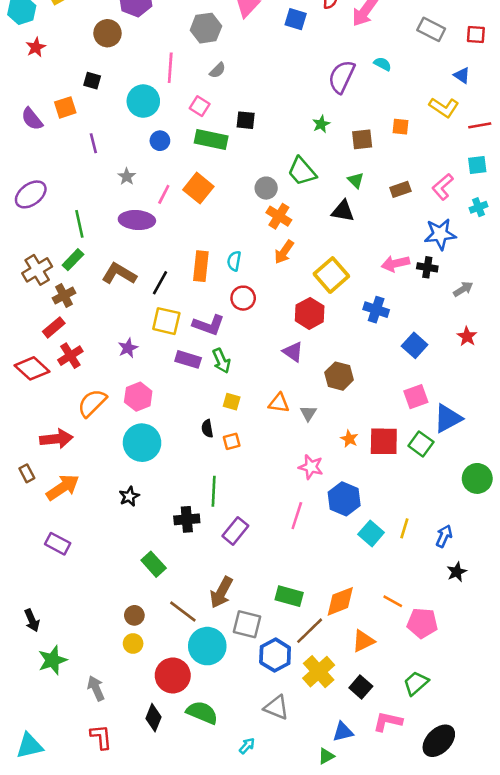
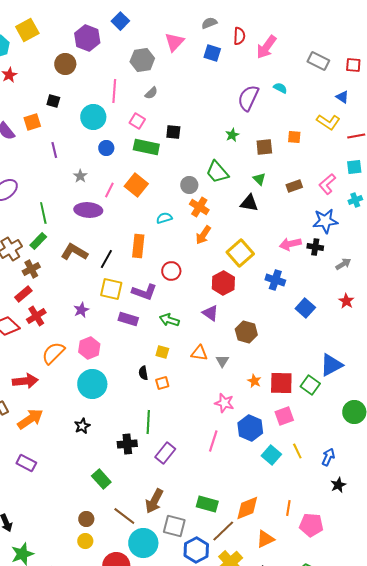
cyan semicircle: (234, 261) -> (164, 218), moved, turned 63
green arrow: (221, 361) -> (169, 320), moved, turned 132
pink square: (416, 397) -> (284, 416), moved
yellow line: (404, 528) -> (297, 451), turned -42
orange line: (393, 601) -> (288, 508), turned 70

